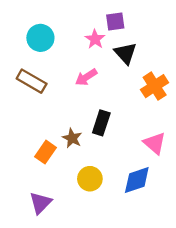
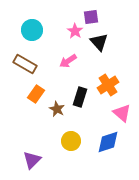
orange cross: (155, 86) -> (108, 85), moved
orange rectangle: (46, 152) -> (36, 94), moved

